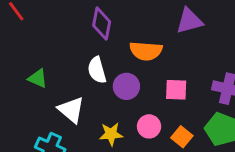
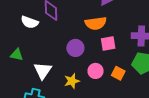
orange semicircle: (146, 51) -> (96, 23), moved
white semicircle: (97, 70) -> (30, 22), moved, turned -42
white triangle: (71, 110) -> (43, 71), turned 36

